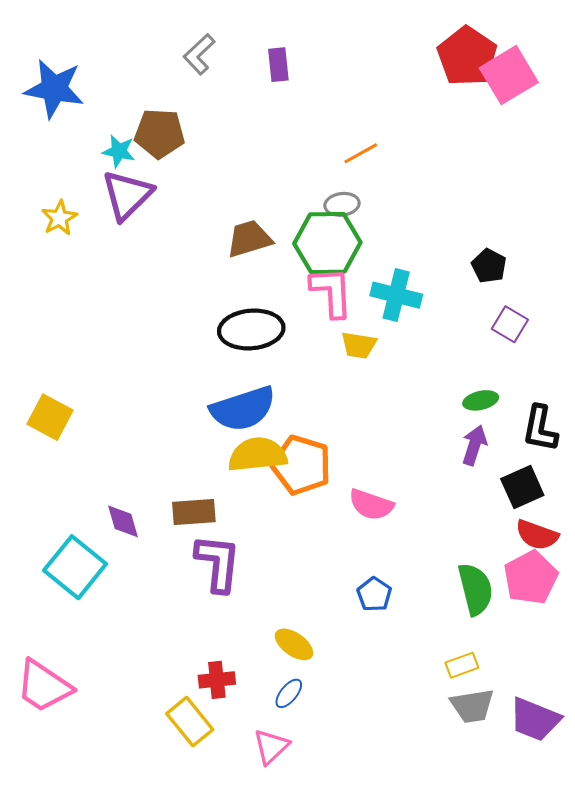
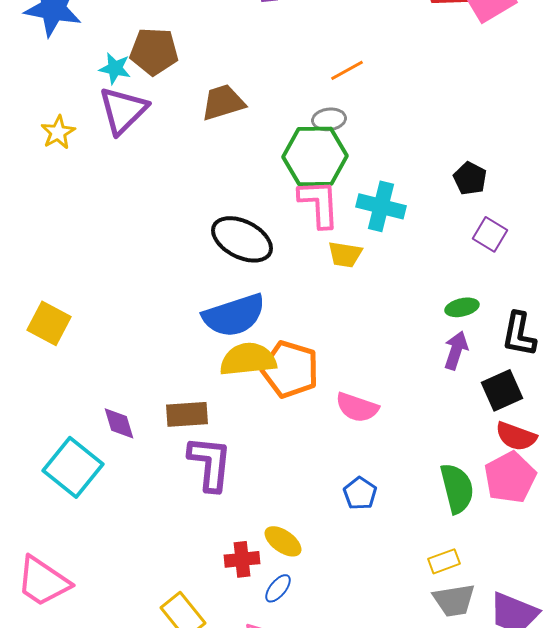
brown trapezoid: (249, 239) -> (223, 102), moved
black ellipse: (251, 329) -> (242, 239), turned 32
red cross: (217, 680) -> (242, 559), moved

